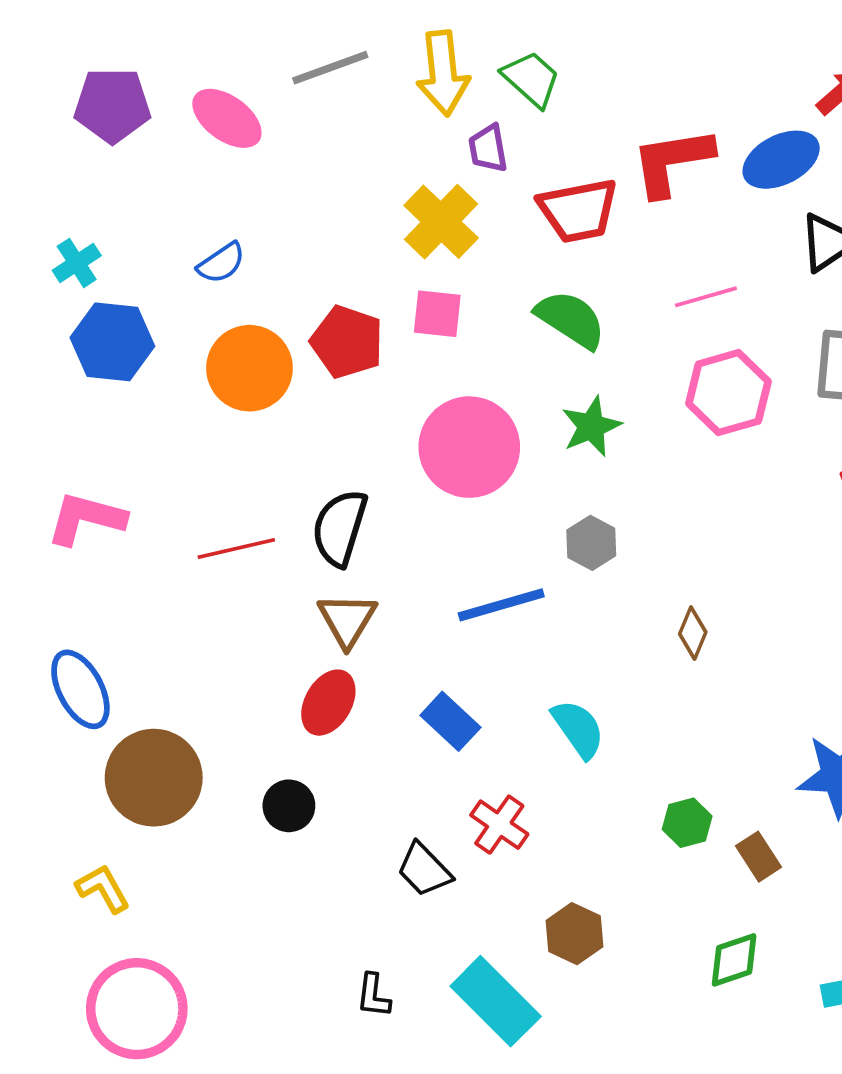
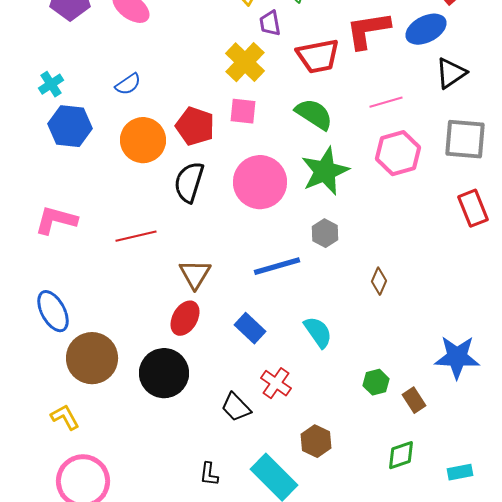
green star: (591, 426) -> (325, 171), size x1.5
black semicircle: (340, 528) -> (189, 182), moved
black circle: (289, 806) -> (164, 373), size x1.8

